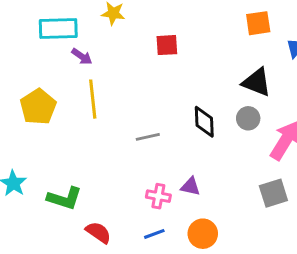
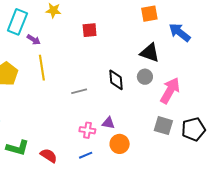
cyan rectangle: (58, 29) -> (17, 22), turned -65
gray square: (273, 193) -> (163, 126), turned 36
green L-shape: (64, 198) -> (18, 148), moved
orange circle: (203, 234) -> (120, 144), moved

